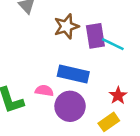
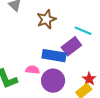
purple rectangle: (95, 36) -> (71, 46), moved, turned 66
red star: (118, 96) -> (89, 79), moved

